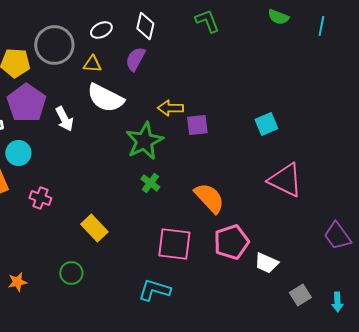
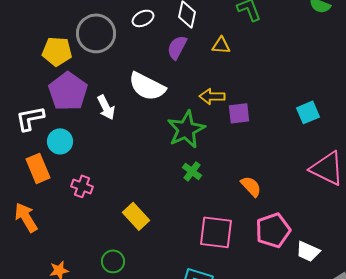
yellow triangle: (92, 64) -> (221, 45), moved
orange semicircle: (209, 198) -> (251, 186), size x0.7

